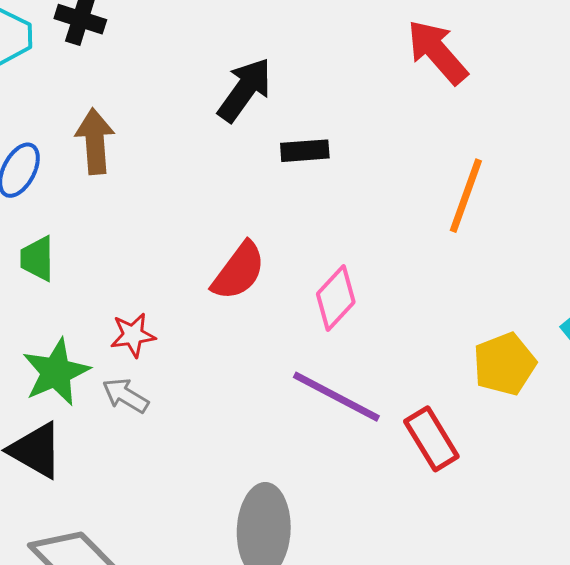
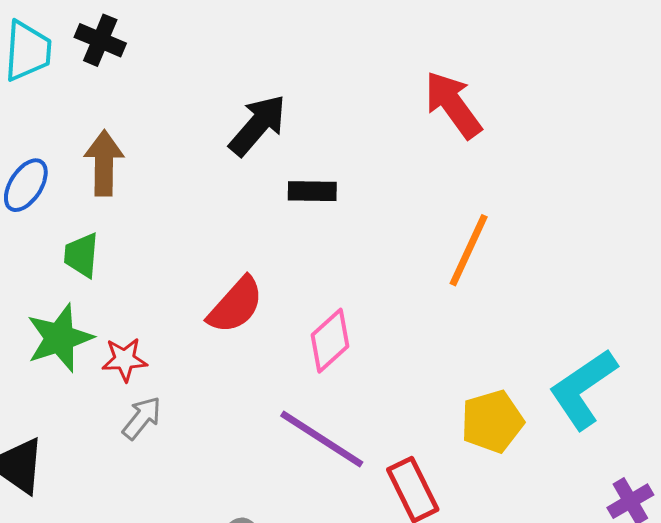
green trapezoid: (37, 259) -> (82, 255), moved
green star: (56, 372) -> (60, 338), moved
gray arrow: (125, 395) -> (142, 418), moved, turned 93

